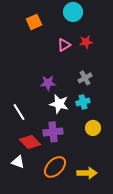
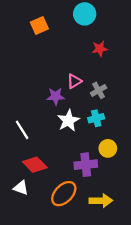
pink triangle: (64, 45) -> (74, 81), moved
white star: (59, 104) -> (68, 121), turned 30
purple cross: (53, 132) -> (86, 165), moved

